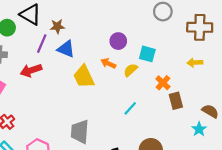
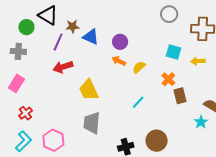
purple circle: (118, 41) -> (120, 42), moved
blue triangle: (66, 49) -> (91, 37), moved
cyan square: (147, 54) -> (173, 52), moved
red arrow: (31, 70) -> (63, 67), moved
yellow trapezoid: (84, 77) -> (89, 90), moved

